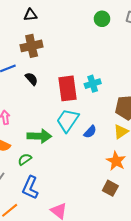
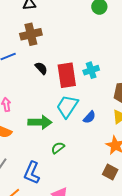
black semicircle: (31, 79) -> (41, 68), moved
green semicircle: (25, 159) -> (58, 148), moved

